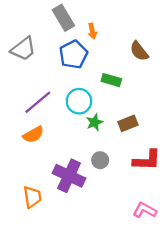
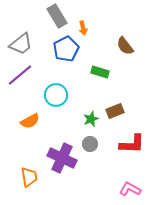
cyan circle: (79, 101) -> (56, 95), moved
purple line: (38, 102) -> (20, 75), moved
green star: (95, 122) -> (91, 119), moved

